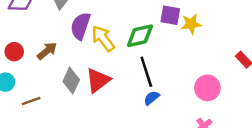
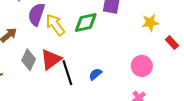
yellow star: (191, 24) -> (150, 23), moved
black line: (146, 72) -> (67, 73), moved

